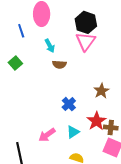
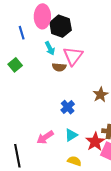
black hexagon: (86, 22) -> (61, 26), moved
pink triangle: (86, 41) -> (73, 56), moved
red star: (96, 121) -> (95, 142), moved

